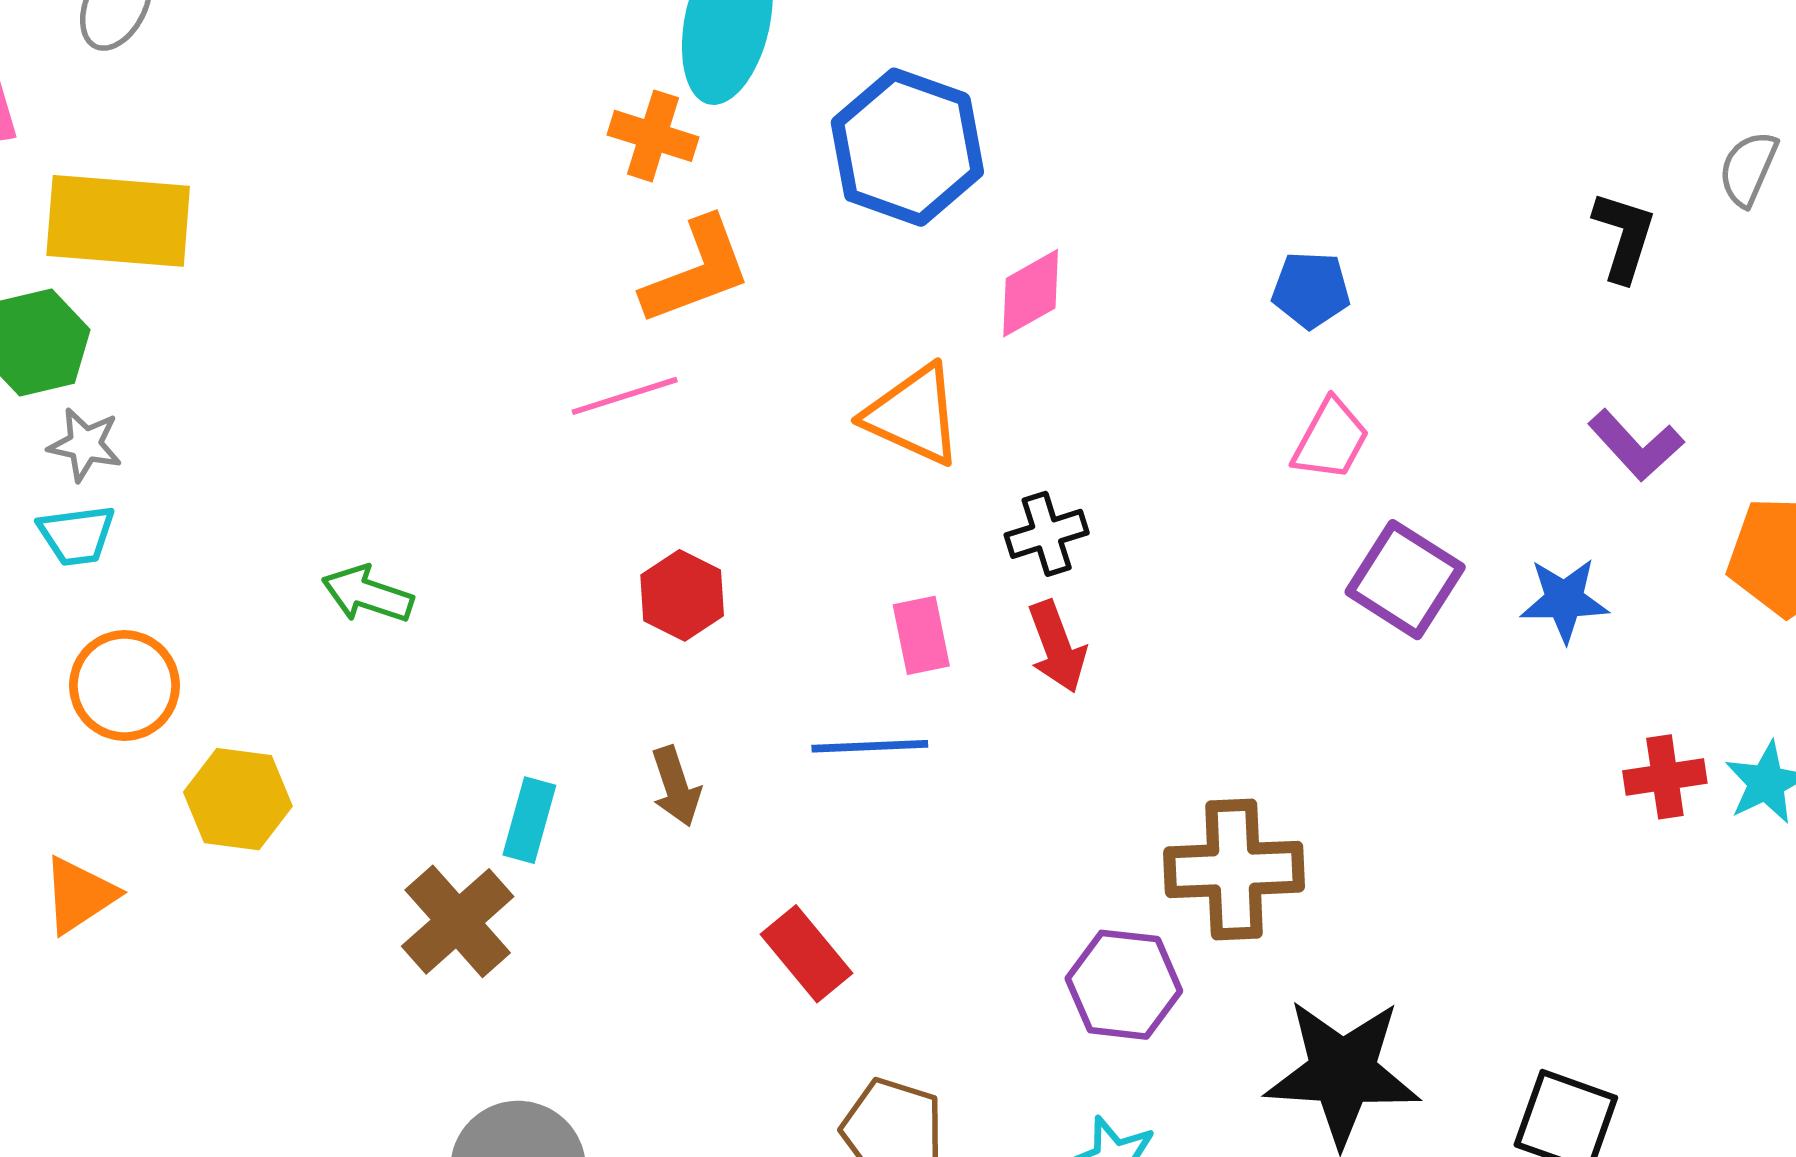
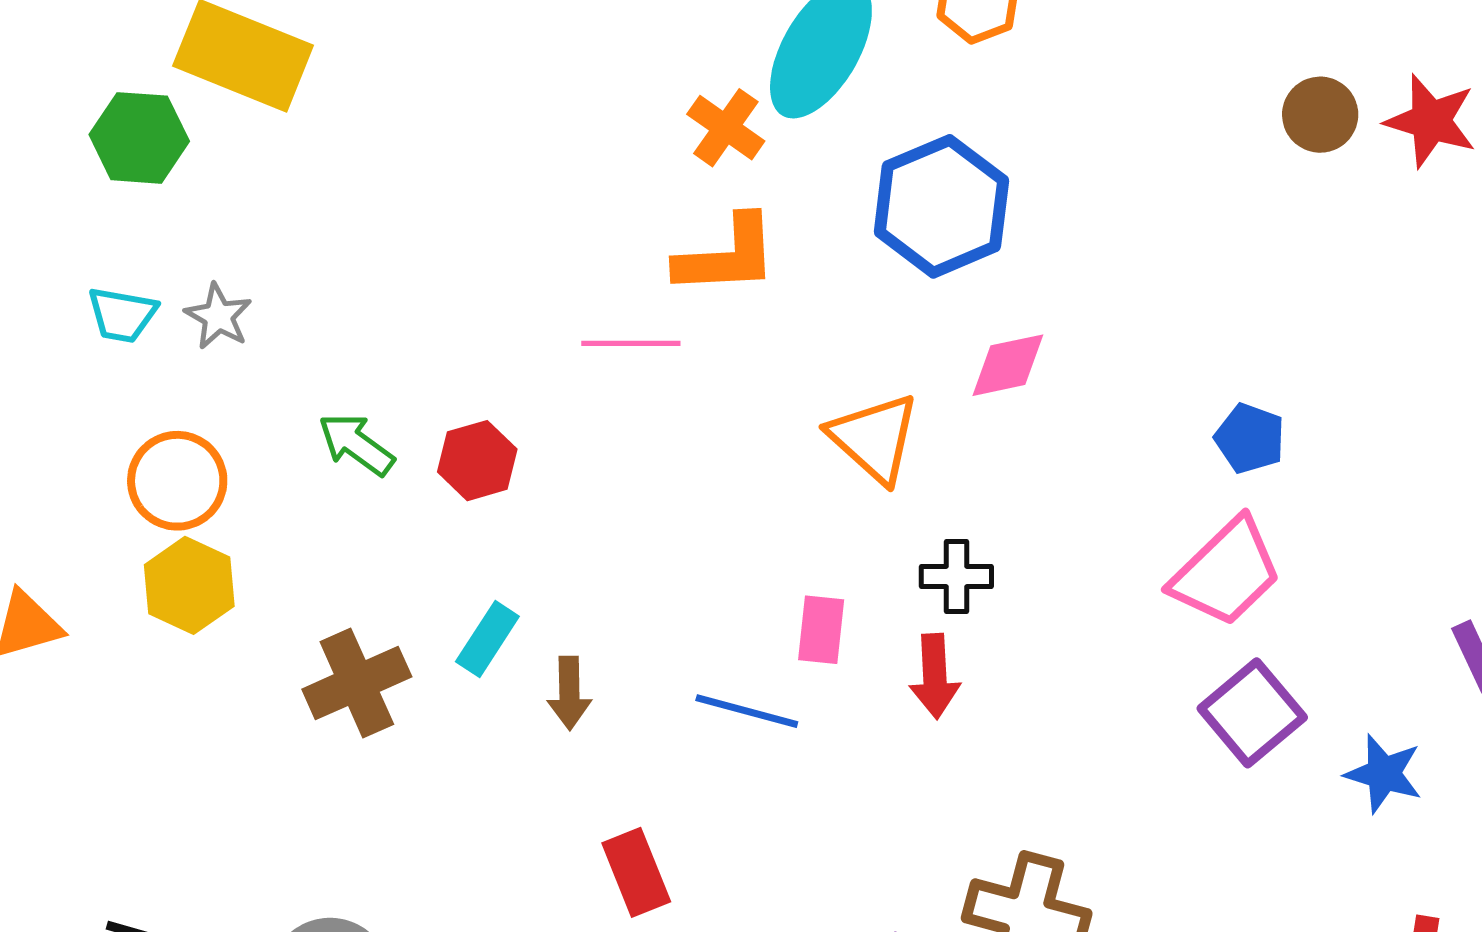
pink trapezoid: (1331, 439) -> (1226, 572), size x1.5
gray star: (85, 445) -> (218, 316), moved
red hexagon: (682, 595) -> (477, 461), moved
orange circle: (125, 685) -> (177, 481), moved
cyan rectangle: (529, 820) -> (487, 639), moved
brown cross: (458, 921) -> (357, 683), moved

